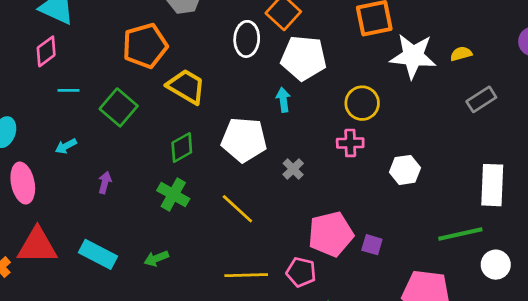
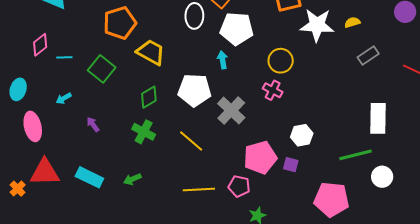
pink diamond: (46, 51) -> (40, 45), moved
pink cross: (350, 143) -> (273, 90), turned 30
gray cross: (293, 169) -> (231, 111), size x1.8
white hexagon: (405, 170) -> (302, 135), moved
purple arrow: (105, 183) -> (93, 124), turned -49

